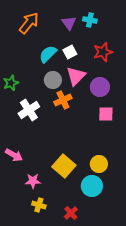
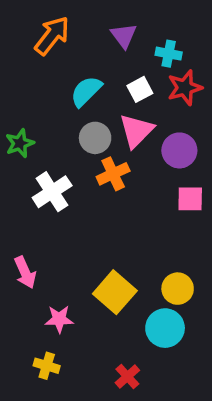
cyan cross: (90, 20) -> (169, 54), moved
white square: (70, 52) -> (140, 89), moved
pink arrow: (14, 155) -> (25, 272), turned 36
yellow cross: (39, 205) -> (47, 366), moved

